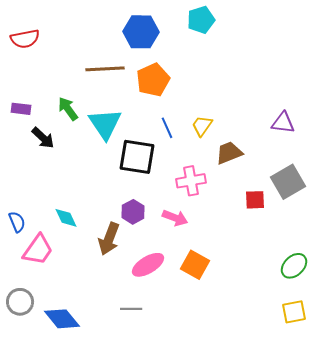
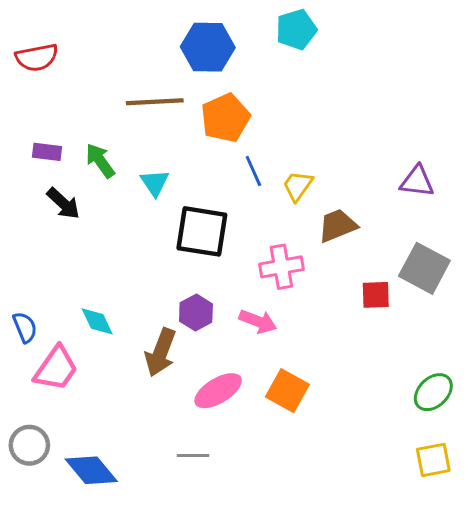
purple rectangle: (21, 109) -> (47, 152), moved
cyan triangle: (105, 124) -> (155, 183), size x0.6
blue line: (167, 128) -> (253, 171), moved
gray square: (288, 182) -> (424, 268), turned -32

